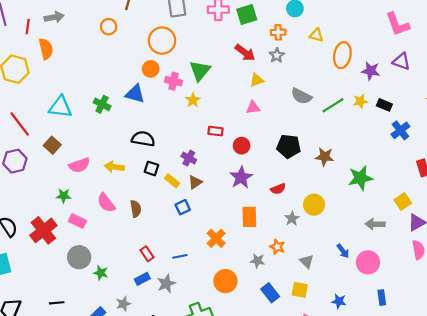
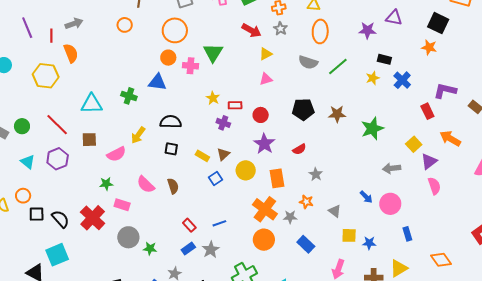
orange ellipse: (342, 55) -> (320, 31), moved
yellow star: (193, 100) -> (213, 98), moved
yellow star: (360, 101) -> (373, 78), moved
brown square: (52, 145) -> (89, 140), turned -35
purple cross: (189, 158) -> (223, 123), moved
yellow arrow: (114, 167) -> (138, 135), moved, turned -54
black square: (151, 168) -> (171, 149), moved
yellow circle: (314, 205) -> (246, 170), moved
orange cross: (216, 238) -> (265, 209), moved, size x1.4
yellow square: (300, 290) -> (349, 235), moved

